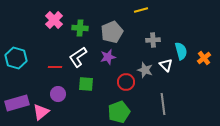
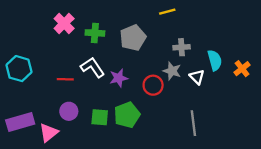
white L-shape: (78, 57) -> (93, 67), turned 90
purple star: (108, 57) -> (119, 78), moved
gray star: (145, 70) -> (172, 71), moved
red circle: (126, 82) -> (153, 85), moved
green square: (86, 84) -> (100, 117), moved
green pentagon: (119, 112) -> (127, 115), moved

